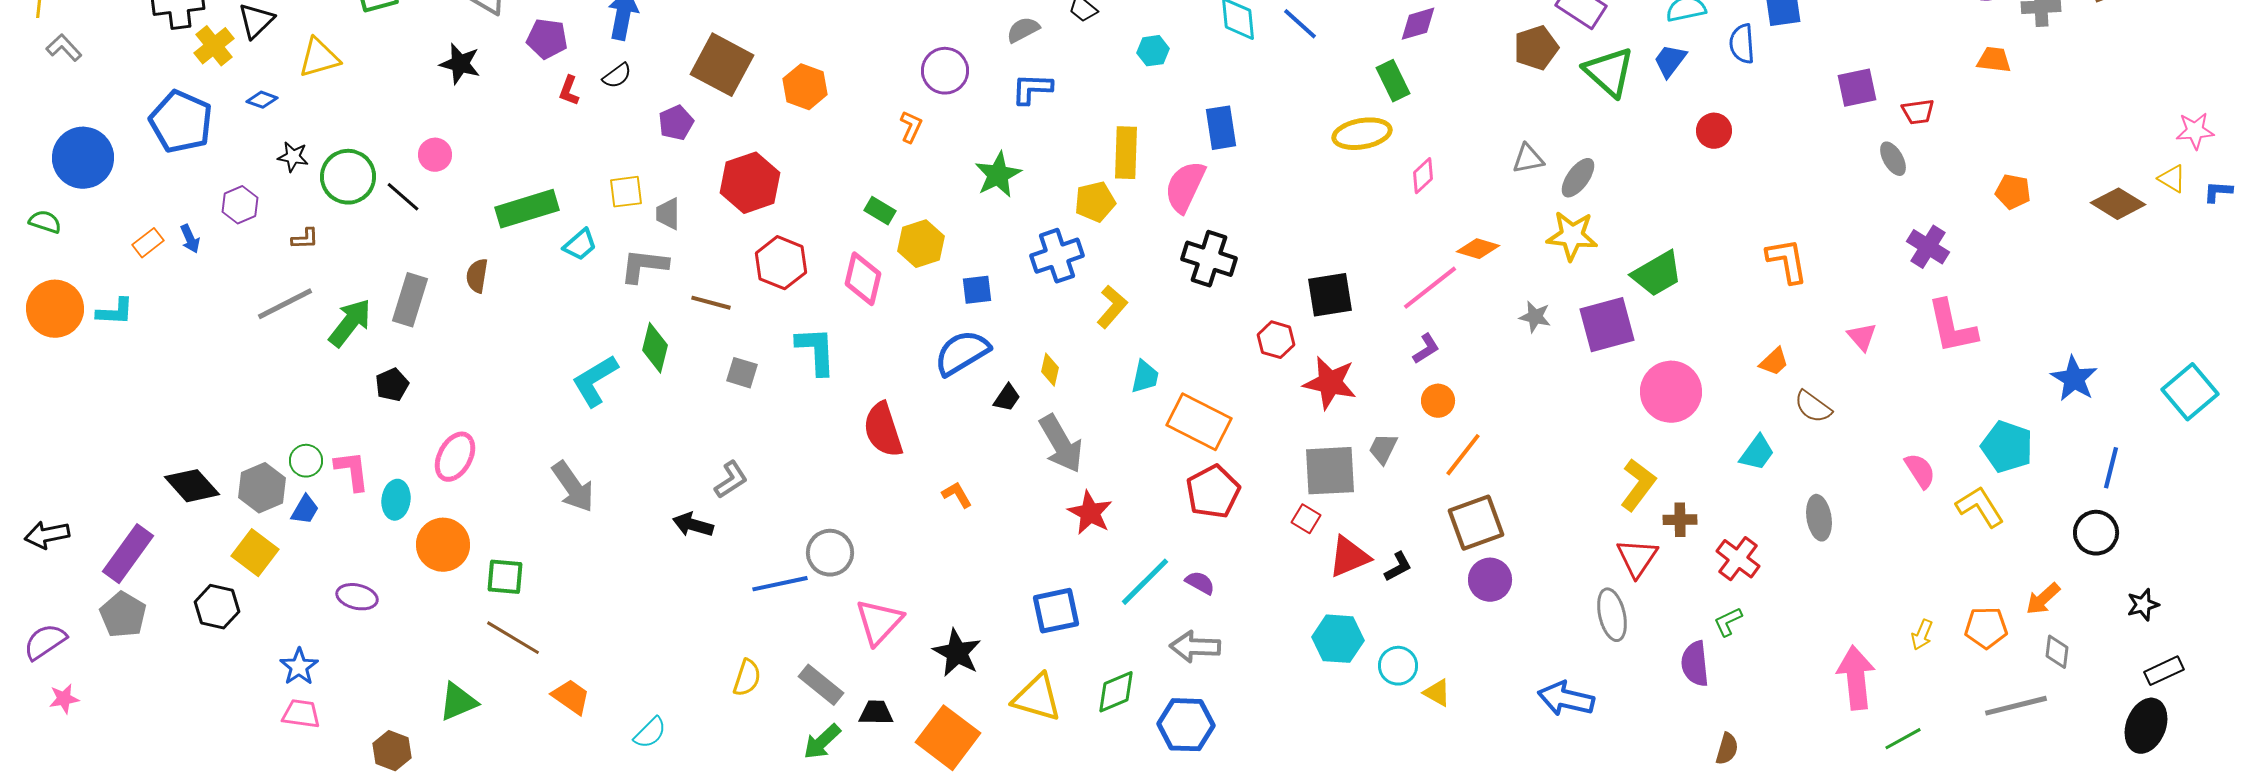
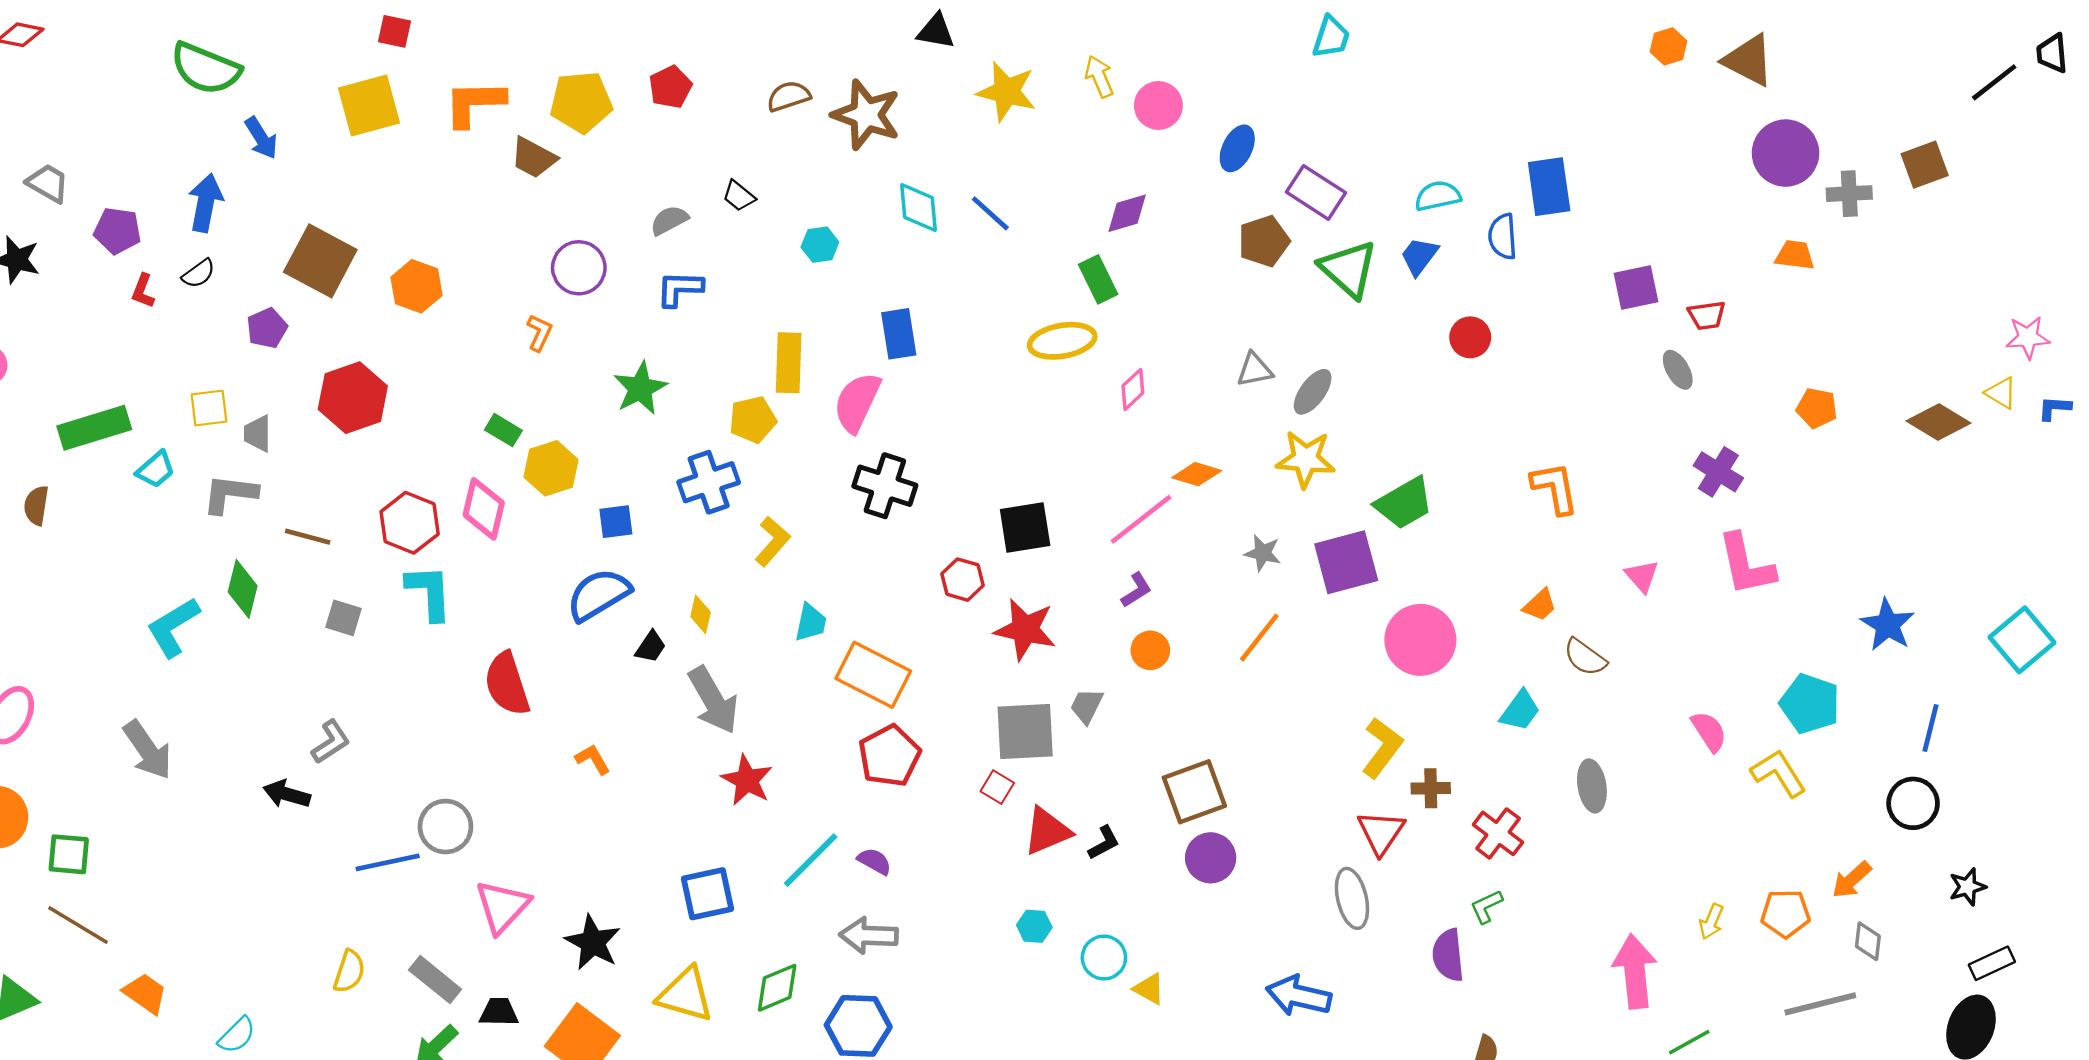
red hexagon: (781, 263) -> (410, 523), moved
orange line: (1463, 455) -> (1259, 638), moved
cyan hexagon: (1338, 639) -> (1034, 926), size x0.6

